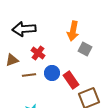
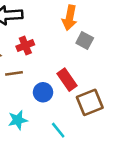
red cross: (38, 53) -> (25, 46), turned 32
blue circle: (52, 73) -> (43, 92), moved

